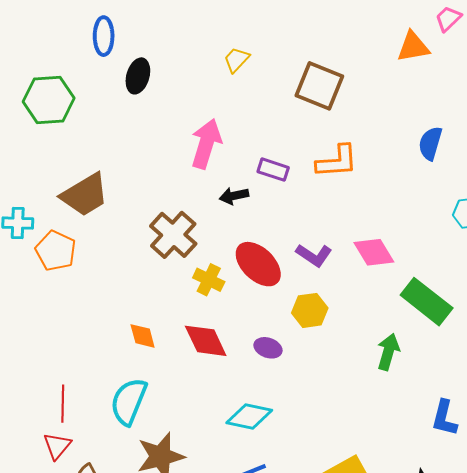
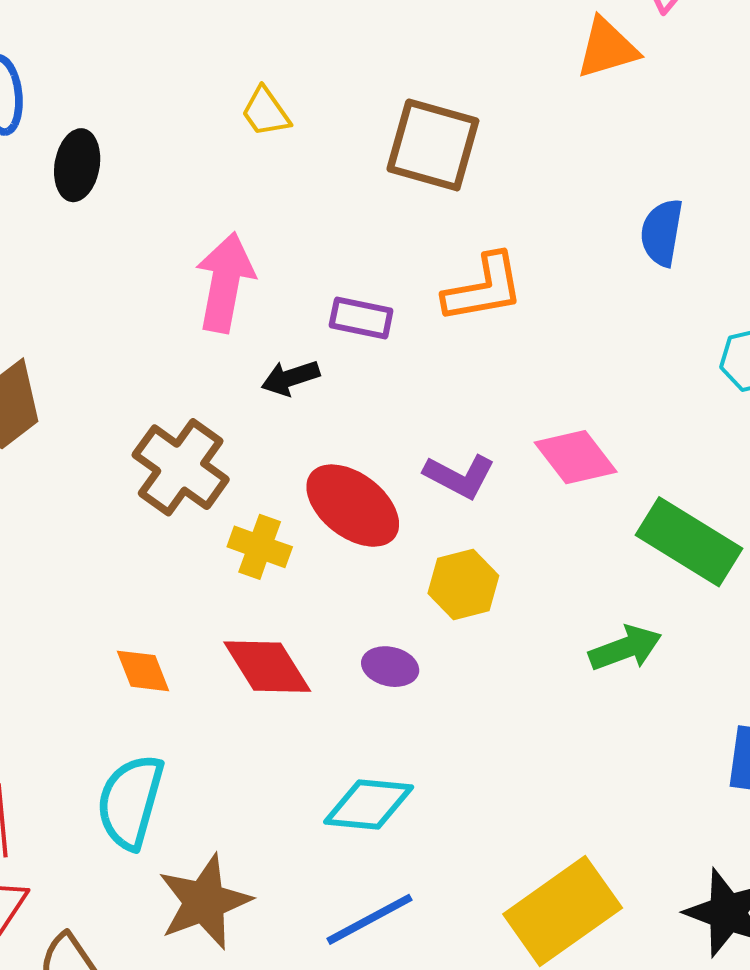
yellow trapezoid: (236, 60) -> (266, 112), turned -72
green arrow: (388, 352) -> (625, 648), turned 60

